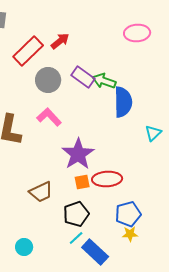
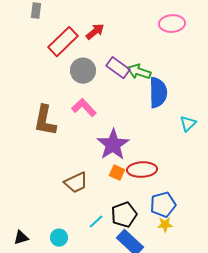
orange square: (82, 182) -> (117, 173), turned 35
black pentagon: (76, 214) -> (124, 215), moved
cyan line: (76, 238) -> (96, 222), moved

